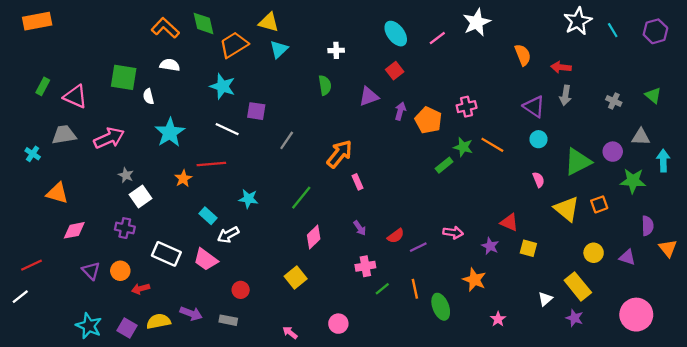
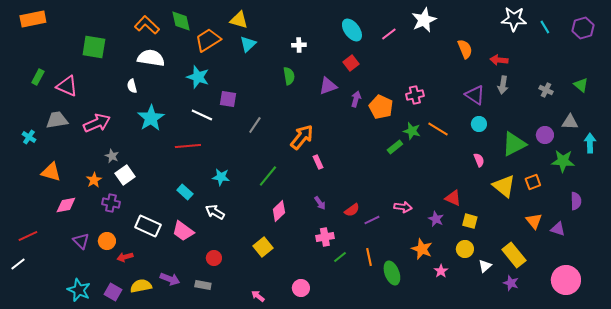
white star: (578, 21) -> (514, 19), turned 30
white semicircle: (170, 65) -> (151, 58), size x1.5
green square: (124, 77) -> (94, 47), moved
orange star: (183, 179) -> (94, 180), moved
white arrow: (228, 235) -> (215, 212), moved, turned 60
orange triangle: (668, 248) -> (534, 221), moved
yellow circle: (594, 253) -> (465, 249), moved
pink star: (498, 319) -> (441, 271), moved

